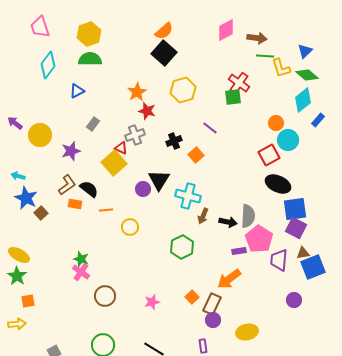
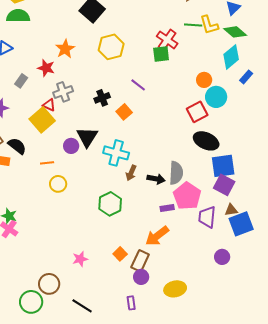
green line: (265, 56) -> (193, 25), moved
red star: (147, 111) -> (46, 68), moved
orange line: (106, 210) -> (47, 163), moved
brown circle: (105, 296) -> (49, 284), moved

